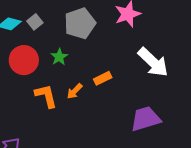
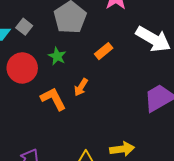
orange rectangle: (103, 78) -> (104, 51), moved

